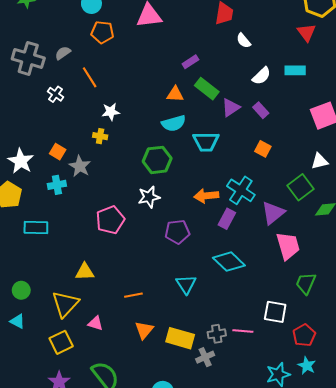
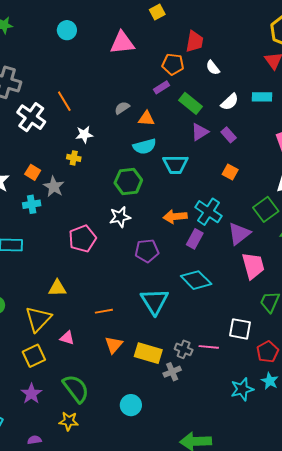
orange pentagon: (102, 32) -> (173, 64), moved
gray semicircle: (63, 53) -> (122, 108), moved
green rectangle: (207, 89) -> (190, 103), moved
white cross: (55, 94) -> (31, 117), size x1.8
cyan triangle: (186, 284) -> (155, 301), size x1.4
gray cross: (217, 334) -> (184, 349), turned 30

